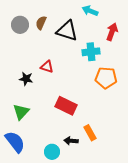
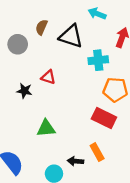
gray circle: (20, 25) -> (18, 44), moved
red rectangle: (66, 106) -> (104, 118), moved
green triangle: (21, 112) -> (46, 128), moved, turned 42

